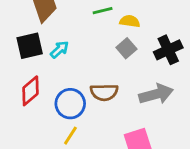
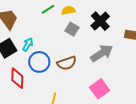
red diamond: (30, 91) -> (17, 78), turned -30
blue circle: (70, 104) -> (39, 62), moved

